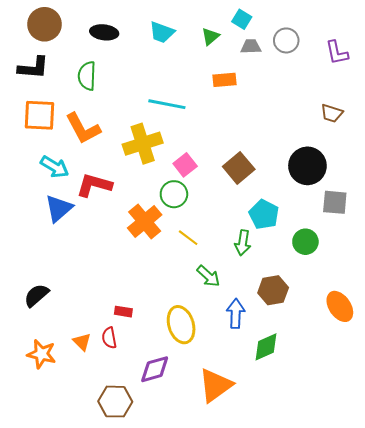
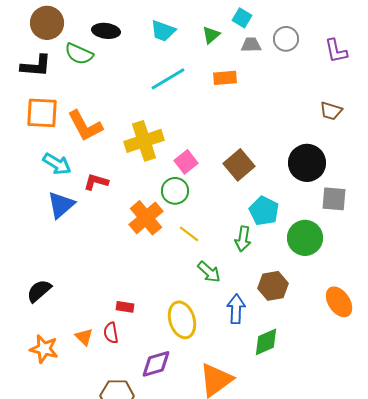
green semicircle: (87, 76) -> (79, 54), moved, turned -68
cyan line: (167, 104) -> (168, 79), moved, turned -42
red L-shape: (94, 185) -> (96, 182), size x0.7
green circle: (305, 242) -> (305, 238), size x1.4

